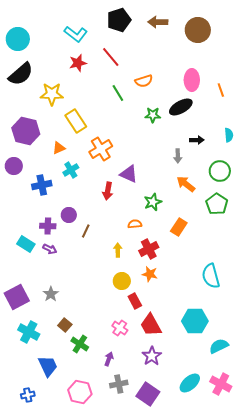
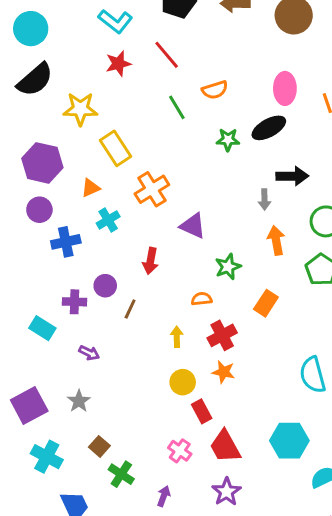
black arrow: (197, 140) -> (292, 176), size x1.5
purple circle: (14, 166) -> (39, 210), moved
orange arrow: (186, 184) -> (276, 240), turned 42
red arrow: (108, 191) -> (150, 261), moved
purple arrow: (50, 249) -> (89, 353), moved

